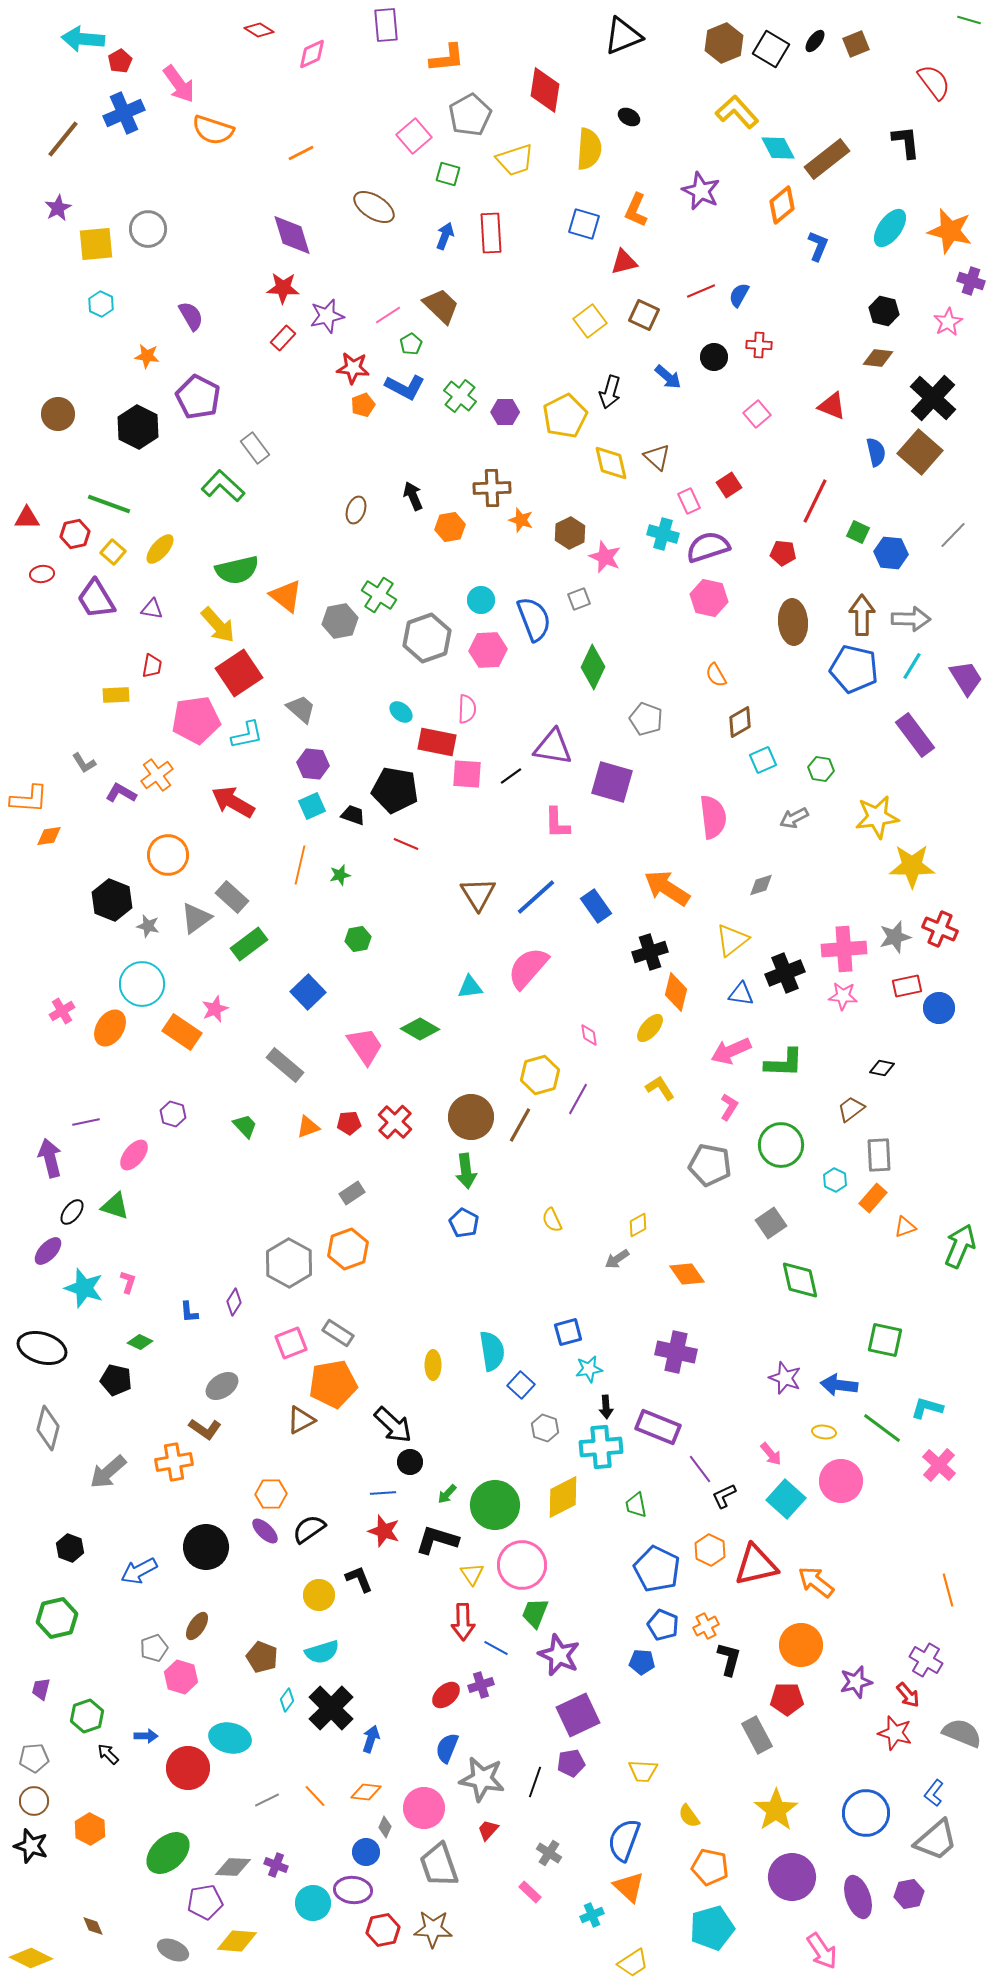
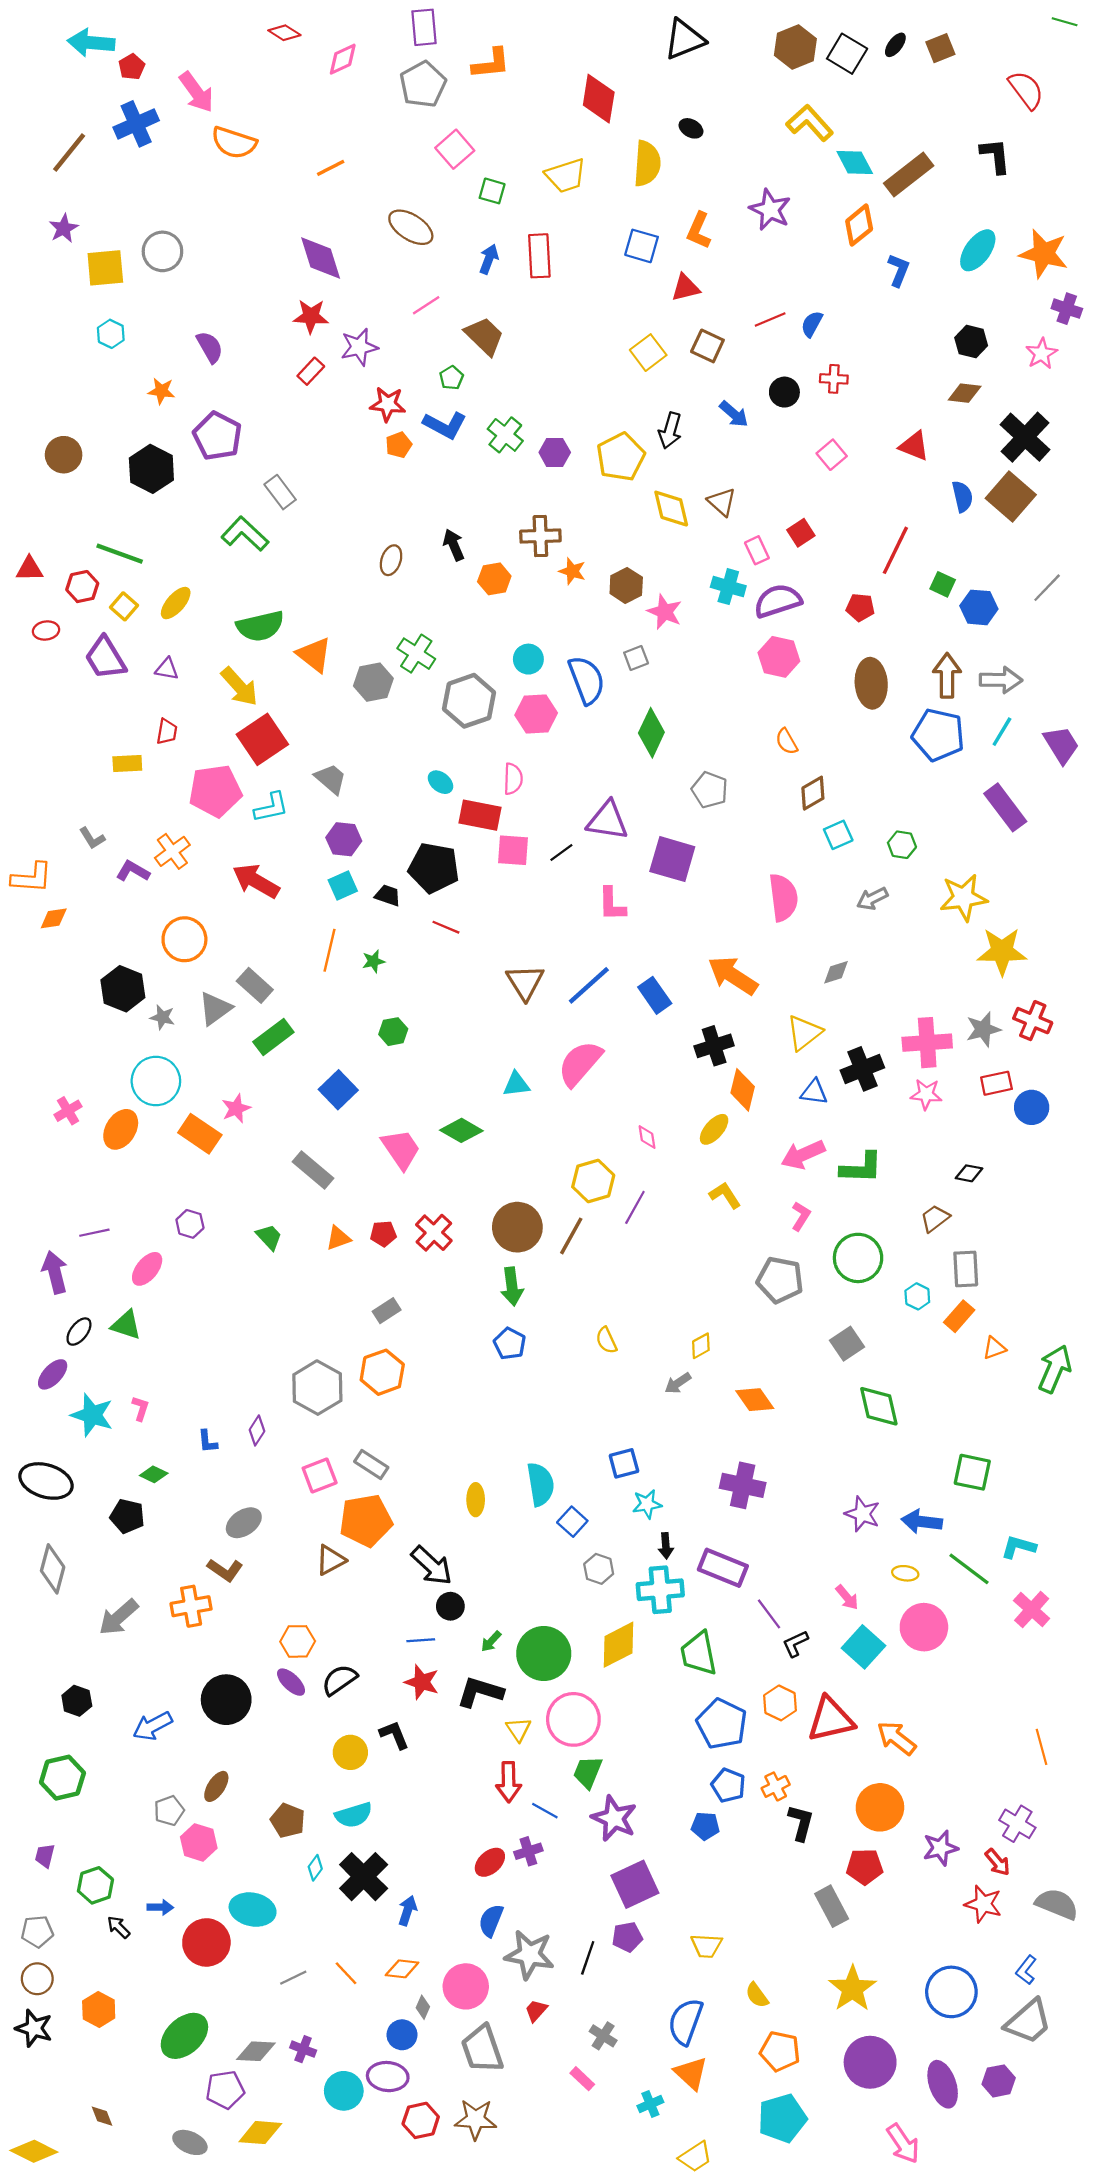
gray pentagon: (470, 115) -> (423, 84), moved
pink line: (388, 315) -> (426, 305), moved
green trapezoid: (636, 1505) -> (699, 1653), size x1.6

